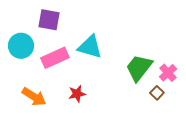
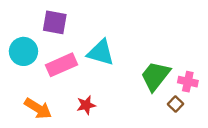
pink cross: (168, 73) -> (188, 82), turned -36

